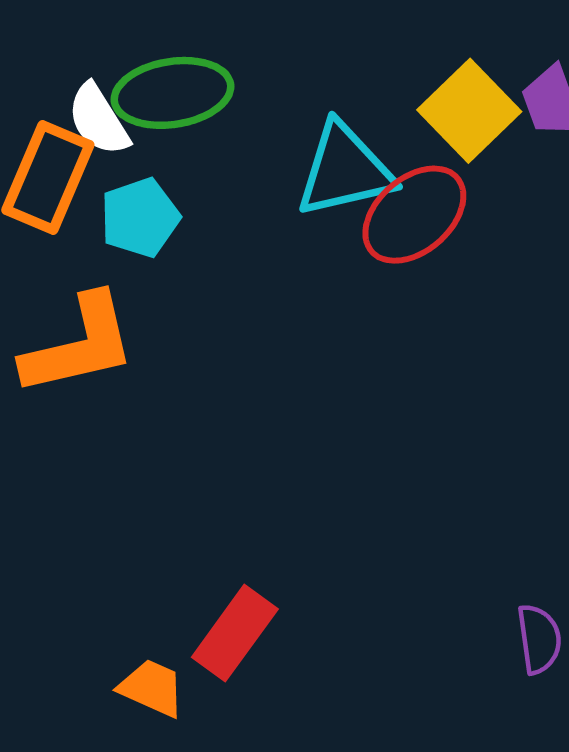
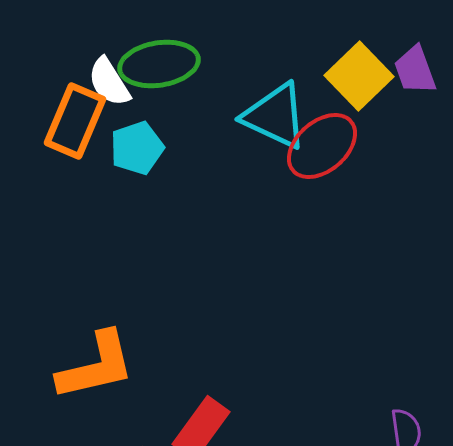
cyan triangle: (345, 170) -> (275, 116), turned 38
orange L-shape: (79, 345) -> (96, 366), moved

